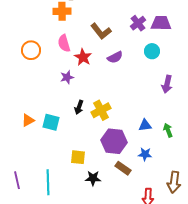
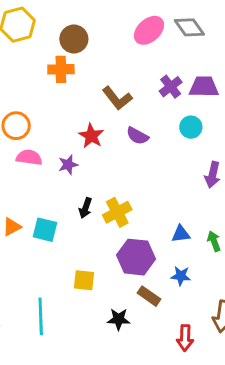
pink semicircle: (64, 43) -> (29, 157), moved, turned 114
purple semicircle: (115, 57) -> (137, 136), turned 56
black star: (93, 178) -> (119, 319), moved

